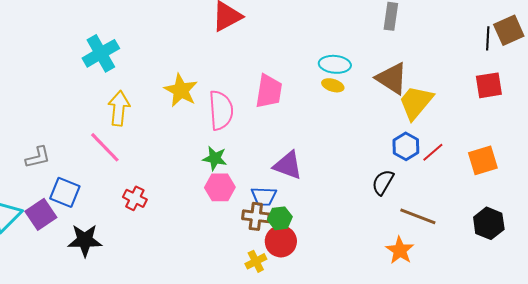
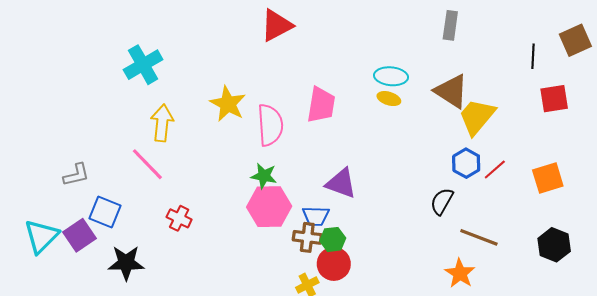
black line: (488, 38) -> (533, 56), moved
pink hexagon: (220, 187) -> (269, 207), size x1.4

